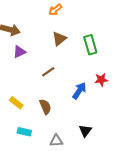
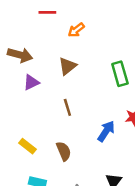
brown triangle: (59, 39) -> (67, 66), moved
brown line: (48, 72) -> (67, 107), turned -72

